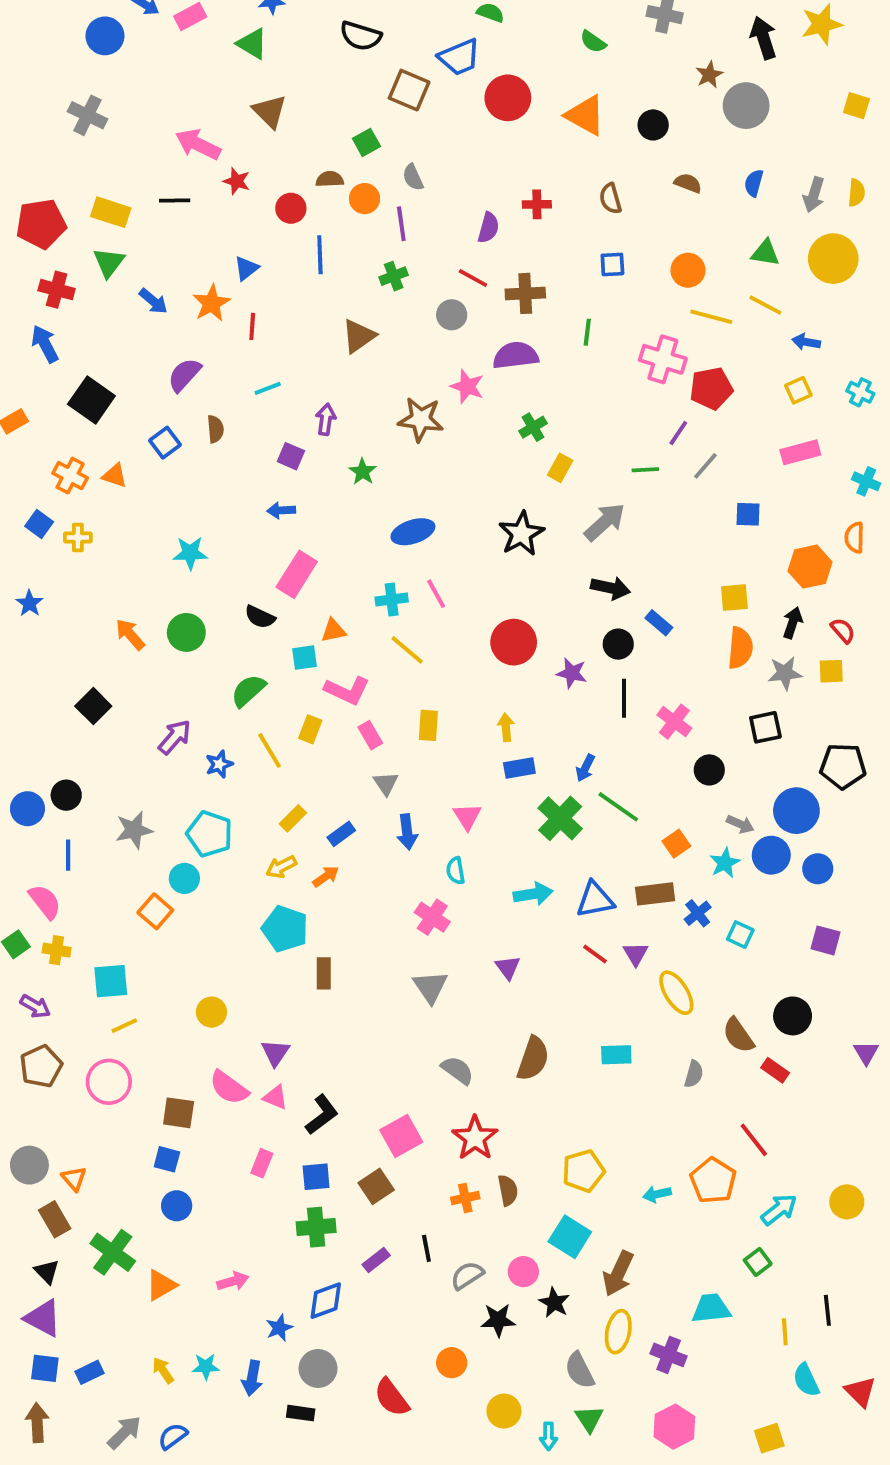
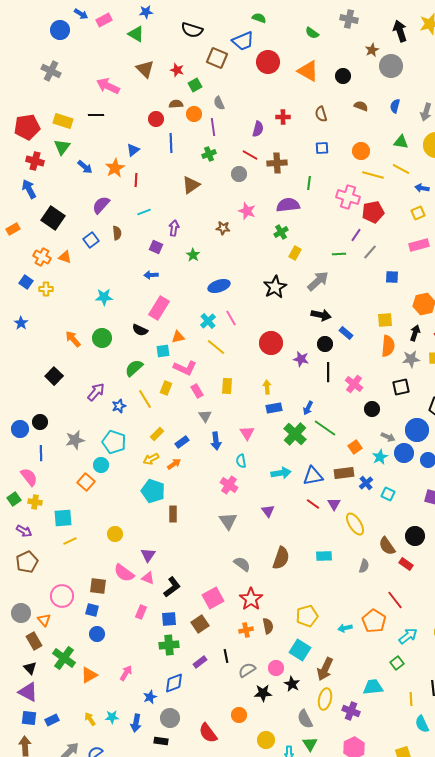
red star: (237, 181) -> (177, 70), moved
purple semicircle: (516, 355) -> (288, 205), moved
brown star: (421, 419) -> (223, 228), size x0.6
cyan cross: (392, 600) -> (208, 321), turned -35
pink circle: (109, 1082) -> (62, 596), moved
pink arrow: (233, 1281) -> (126, 673), turned -42

